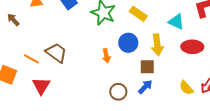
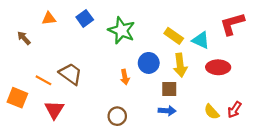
yellow rectangle: (138, 14) -> (174, 36), moved
blue arrow: (145, 87) -> (167, 111), turned 49
brown circle: (118, 92) -> (117, 116), moved

